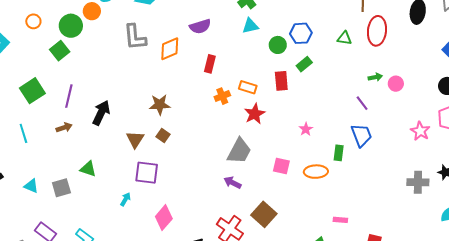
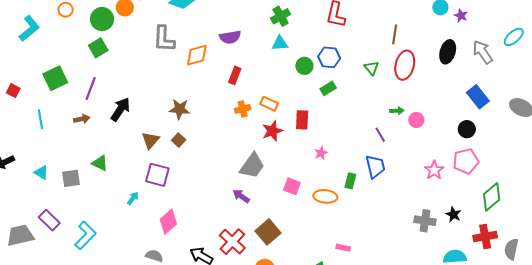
green triangle: (344, 38) -> (371, 68), turned 35
green square: (60, 51) -> (98, 48), moved
red rectangle: (281, 81) -> (302, 120), moved

